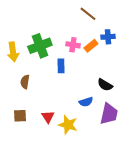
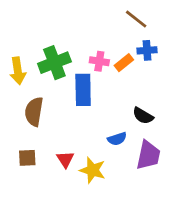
brown line: (88, 14) -> (136, 19), moved
blue rectangle: (61, 66) -> (83, 90), size x1.6
brown semicircle: (25, 82) -> (34, 112), size x1.5

